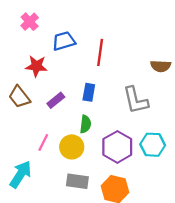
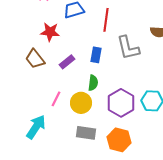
gray L-shape: (136, 100) -> (128, 48), moved

